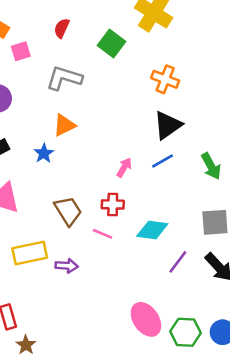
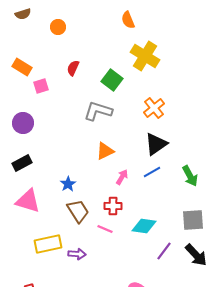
gray L-shape: (64, 78) -> (98, 111), moved
orange cross: (165, 79) -> (154, 108), turned 30
orange triangle: (64, 125) -> (105, 151), moved
blue star: (44, 153) -> (68, 184), moved

